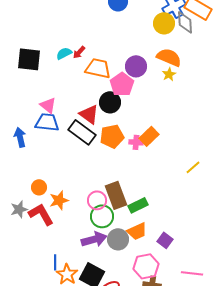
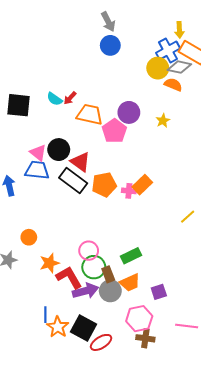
gray diamond: (185, 22) -> (179, 67), turned -75
cyan semicircle: (64, 53) -> (55, 99), turned -119
orange semicircle: (169, 57) -> (173, 85), moved, size x0.7
black circle: (110, 102) -> (59, 150), moved
brown rectangle: (116, 195) -> (108, 274), moved, size x0.6
orange star: (59, 200) -> (49, 263), moved
red L-shape: (41, 214) -> (69, 277), moved
purple square: (165, 240) -> (159, 292), turned 35

